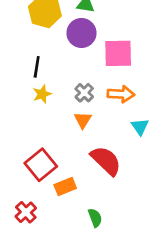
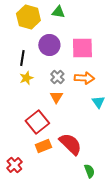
purple circle: (81, 33) -> (49, 45), moved
red semicircle: (106, 161) -> (70, 144), moved
red square: (41, 165) -> (37, 122), moved
green semicircle: (95, 218) -> (89, 171), moved

